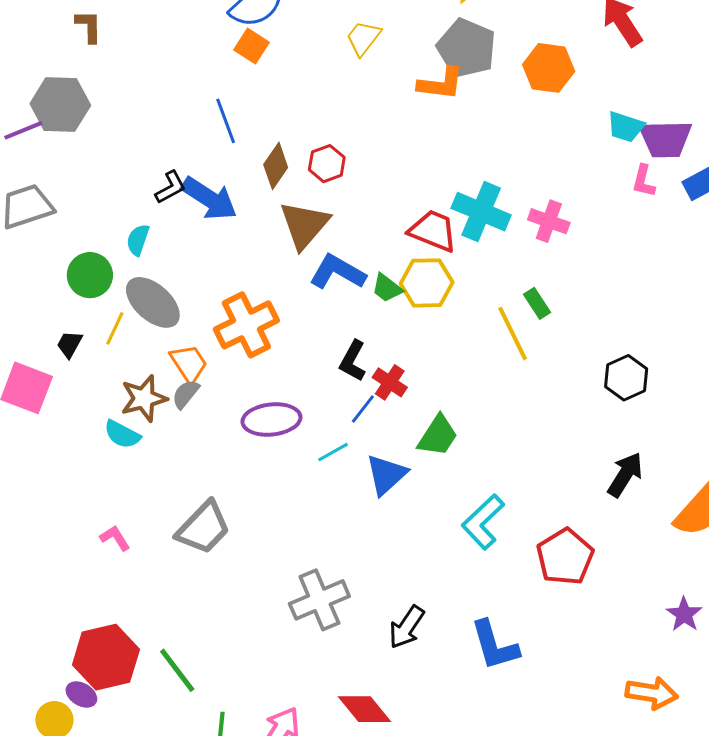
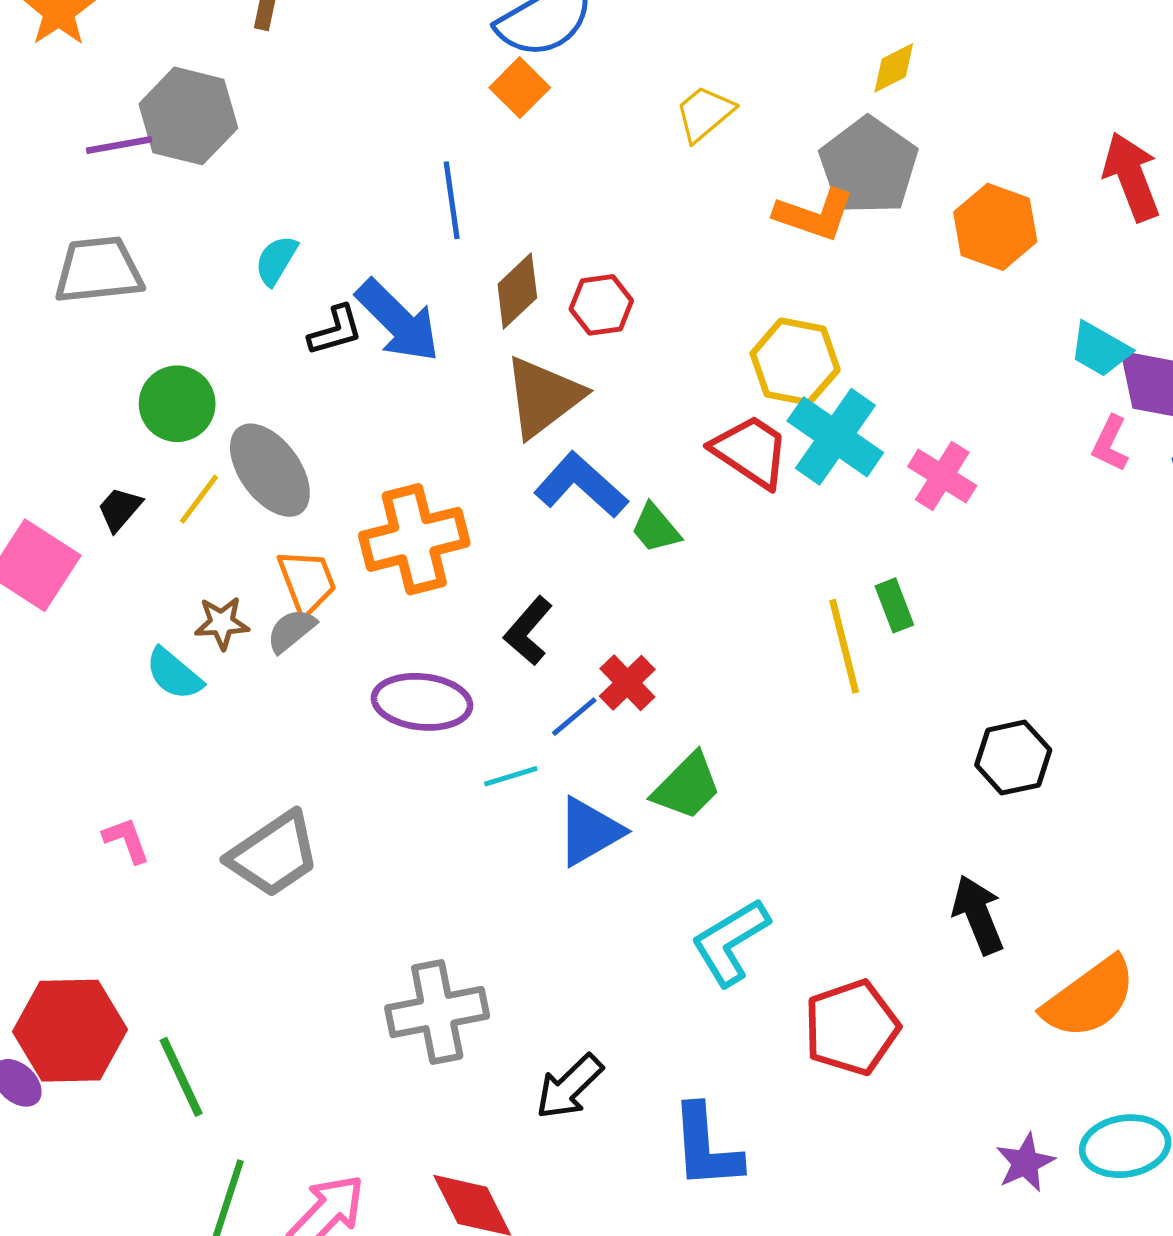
black L-shape: (171, 187) -> (335, 331), moved
cyan semicircle: (138, 240) -> (276, 260), moved
yellow hexagon: (427, 283) -> (795, 362), moved
black L-shape: (353, 361) -> (528, 631), moved
brown star: (144, 398) -> (222, 623), size x0.7
black arrow: (625, 475) -> (978, 915), turned -66

